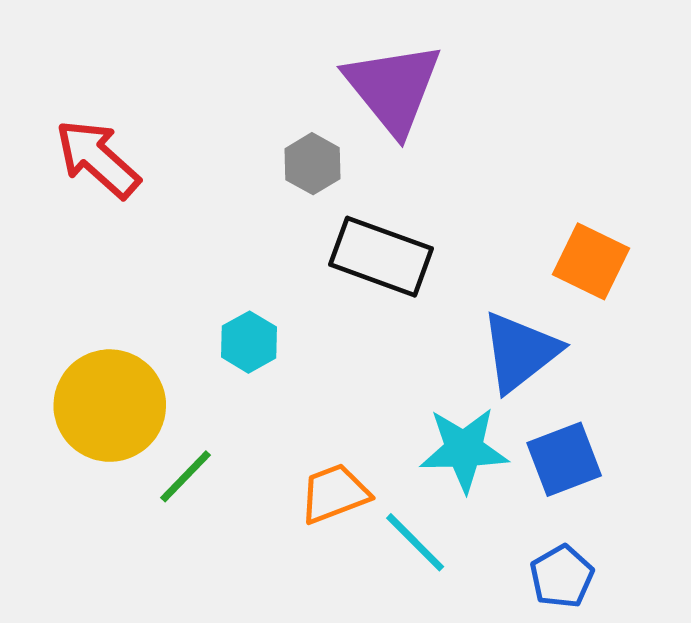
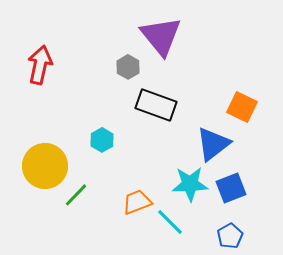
red arrow: (98, 159) -> (40, 65), turned 60

